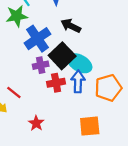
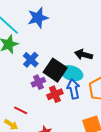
black arrow: (71, 26) -> (84, 55), moved
blue cross: (37, 39) -> (31, 60), size x0.7

